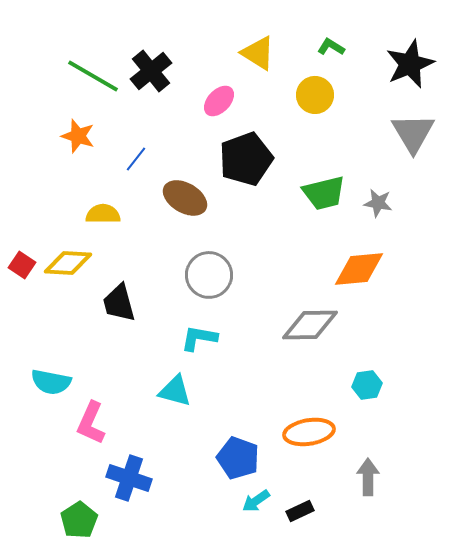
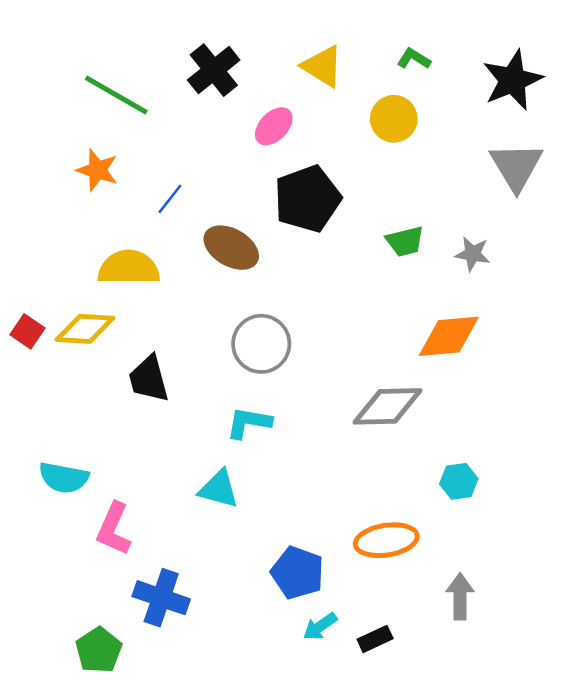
black cross: (151, 71) -> (214, 70), moved
green trapezoid: (324, 193) -> (405, 241), size x0.7
yellow semicircle: (103, 214) -> (129, 268), size x1.4

